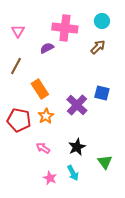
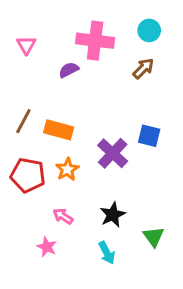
brown line: (16, 66) -> (23, 121), moved
orange rectangle: (40, 89) -> (59, 130), turned -42
pink star: (50, 178) -> (47, 247), moved

